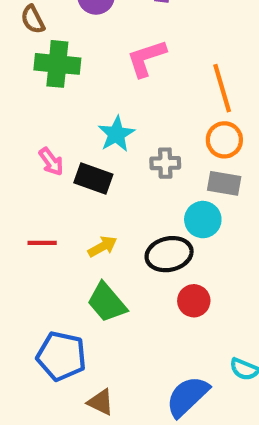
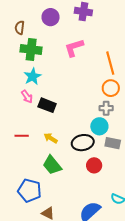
brown semicircle: (33, 19) -> (20, 28), turned 32
cyan star: (116, 134) -> (33, 76), moved
gray cross: (165, 163) -> (106, 108), moved
gray rectangle: (224, 183) -> (113, 143), moved
yellow arrow: (102, 247) -> (51, 138), turned -120

